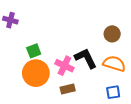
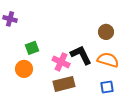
orange circle: (36, 73) -> (24, 69), moved, size x0.7
brown rectangle: (68, 89) -> (64, 84), size x1.5

